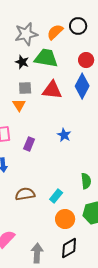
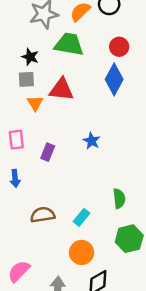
black star: (22, 62) -> (30, 57), moved
gray square: (25, 88) -> (26, 79), moved
red triangle: (52, 90) -> (61, 89), moved
orange circle: (65, 219) -> (82, 252), moved

